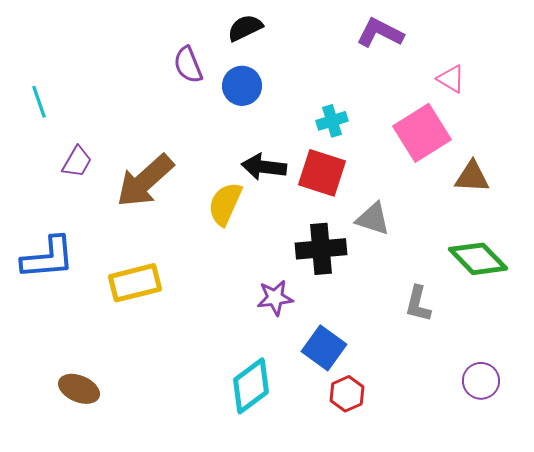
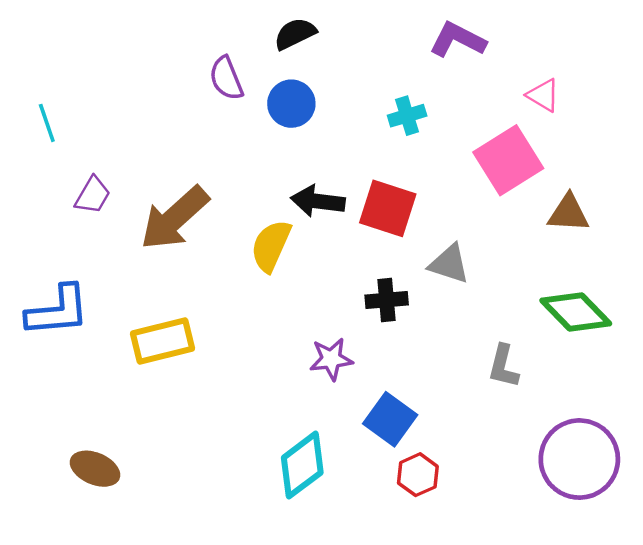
cyan cross: (332, 121) -> (407, 116), moved
black cross: (321, 249) -> (387, 300), size x0.7
purple circle: (481, 381) -> (579, 459), size x1.8

